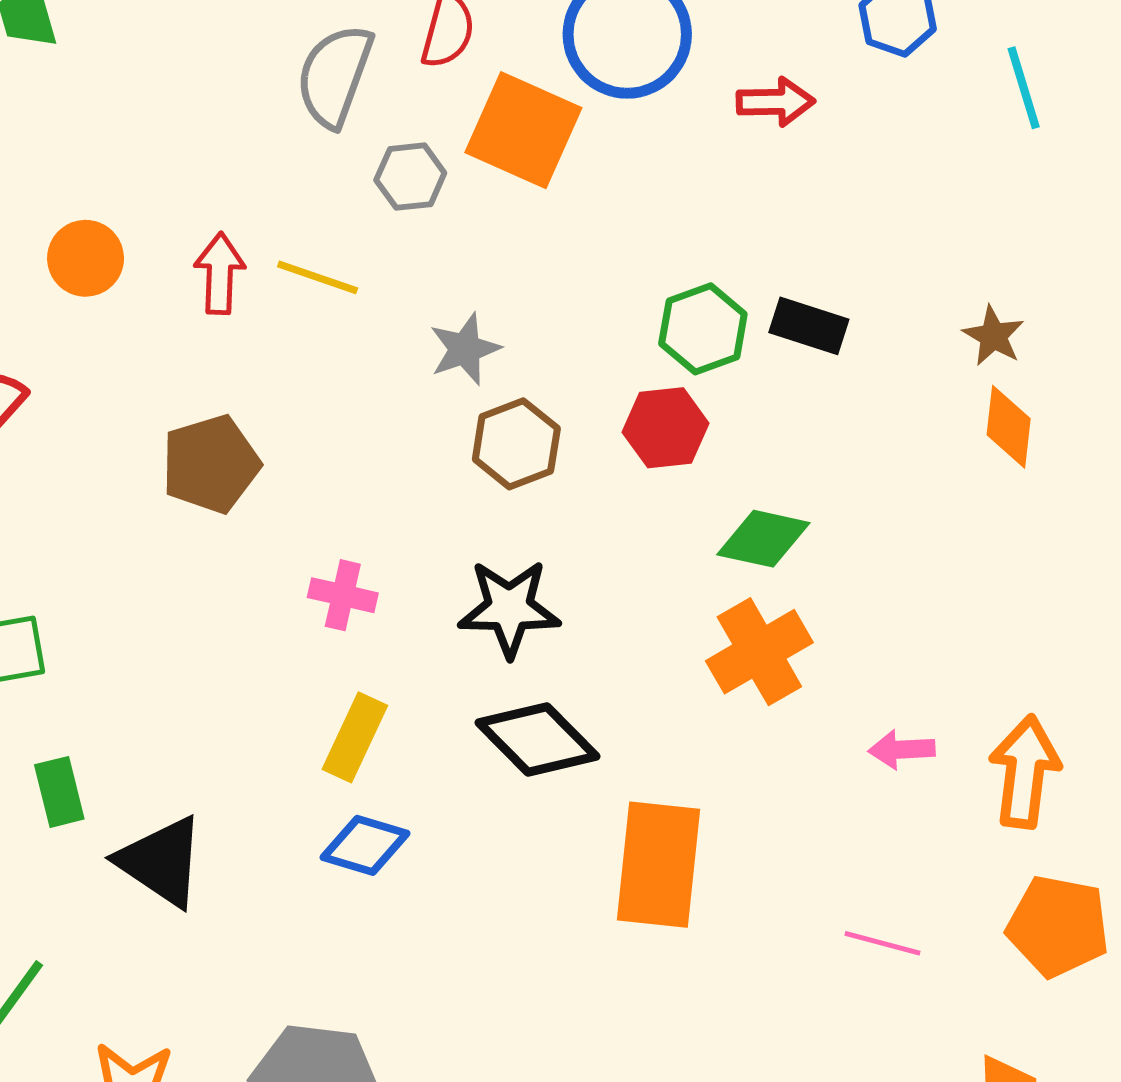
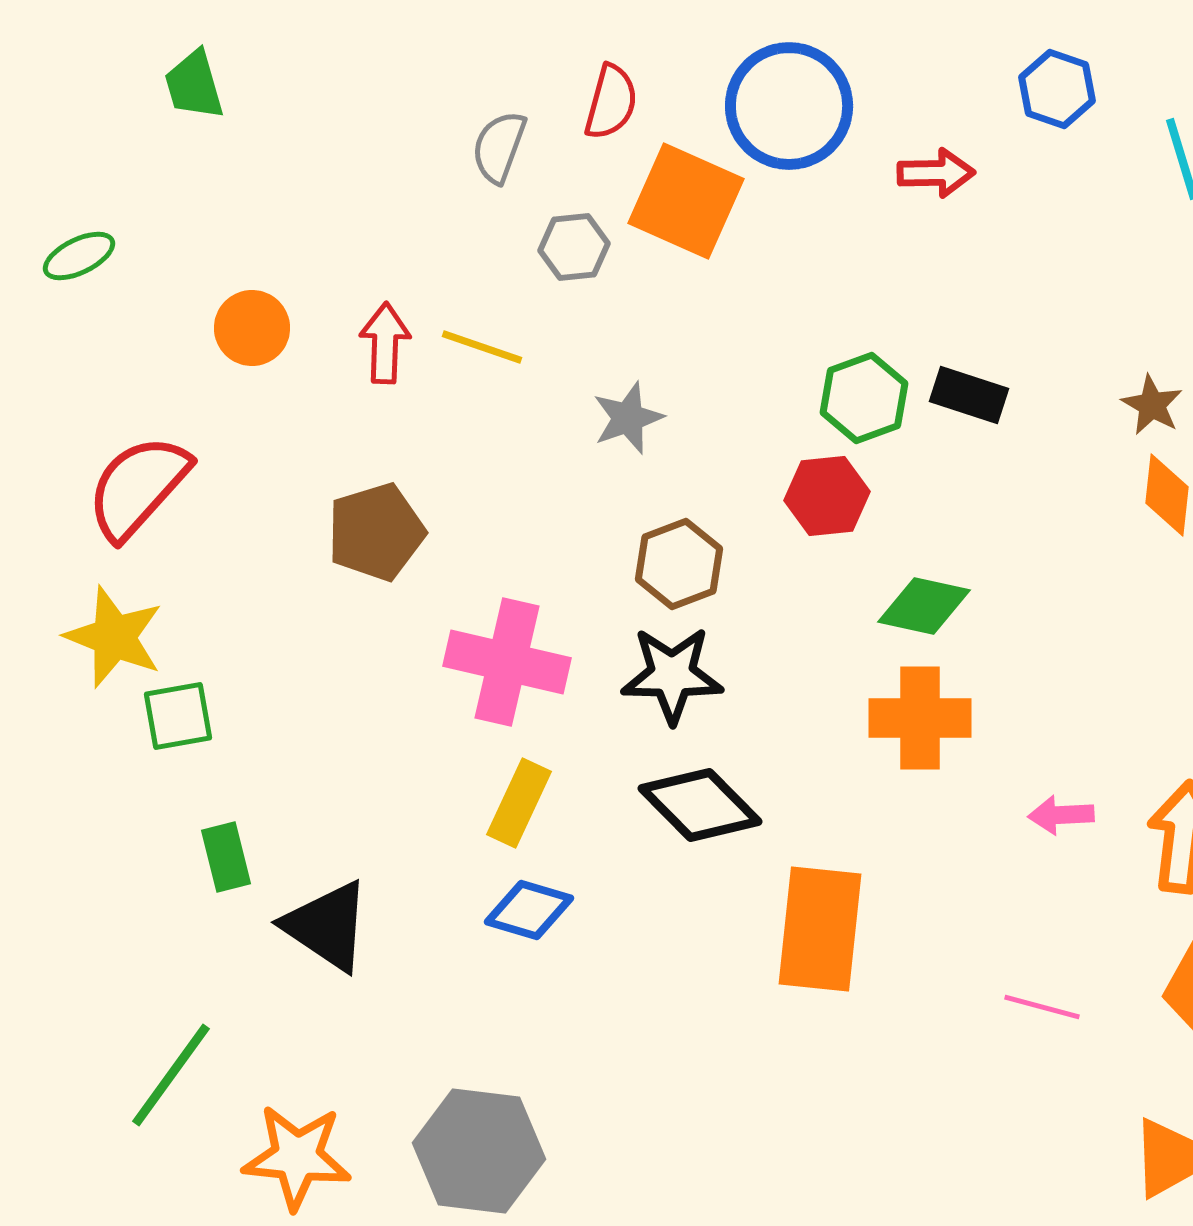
gray semicircle: (335, 76) -> (499, 147), size x0.7
brown hexagon: (516, 444) -> (679, 564), moved
pink cross: (343, 595) -> (507, 662), size x1.8
orange cross: (759, 652) -> (920, 718), turned 30

